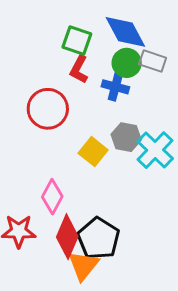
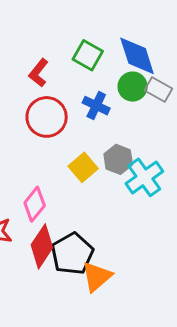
red L-shape: (79, 69) -> (39, 73), moved
blue cross: (115, 87) -> (96, 106), moved
orange triangle: (83, 266) -> (97, 277), moved

